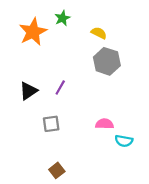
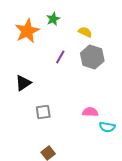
purple line: (60, 87) -> (60, 57), moved

